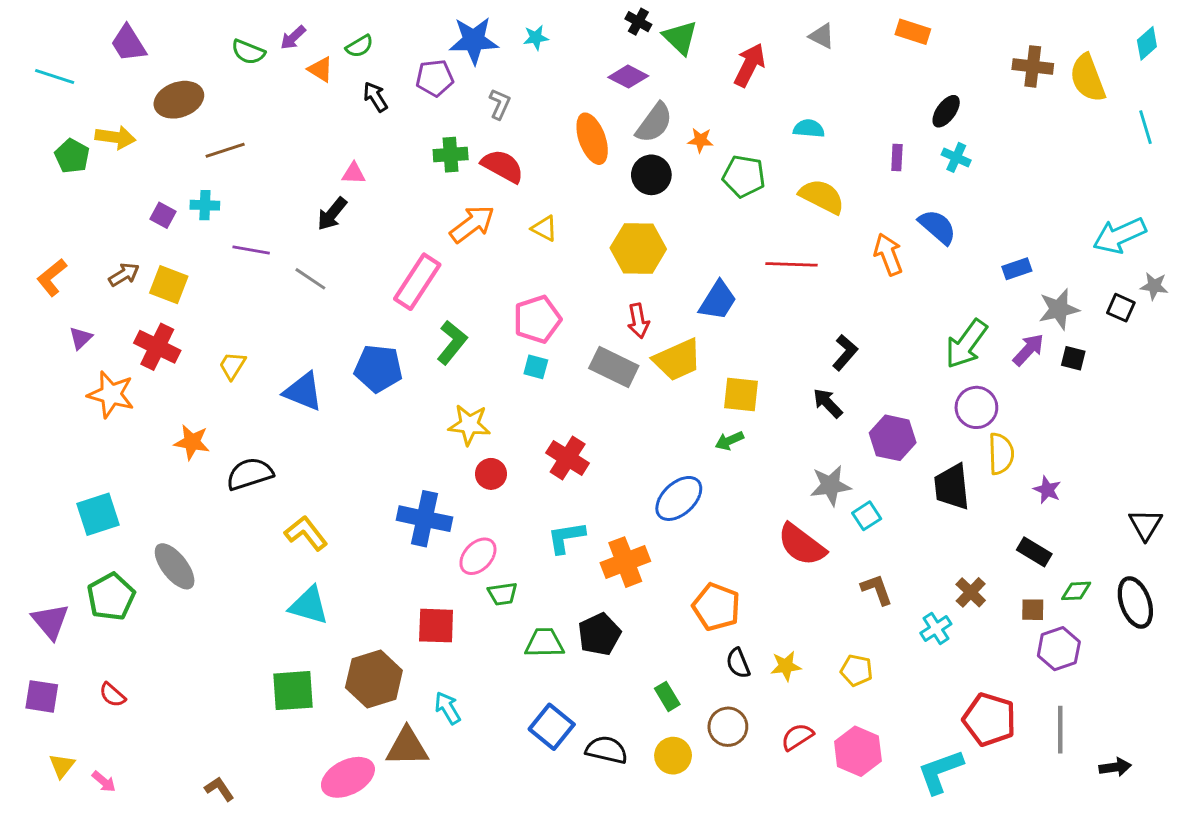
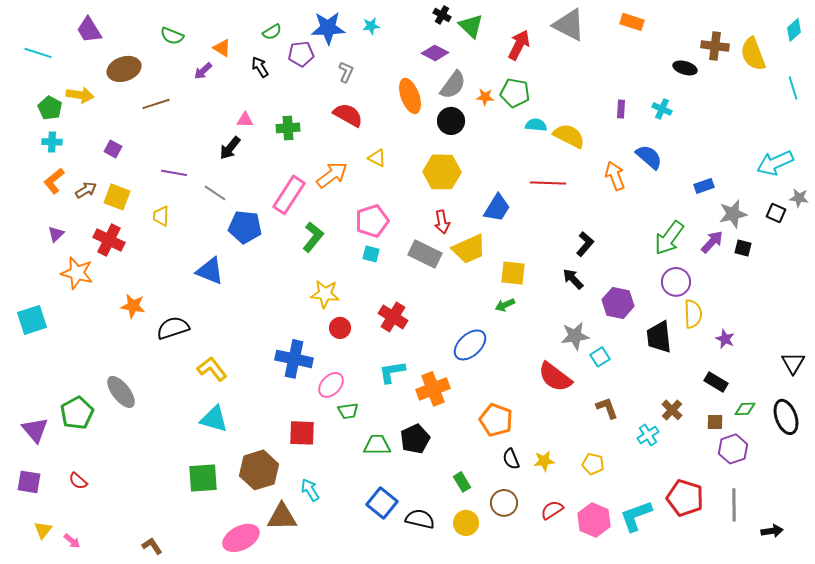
gray triangle: (822, 36) -> (569, 25), size x1.8
purple arrow: (293, 38) -> (203, 71), moved
green semicircle: (359, 46) -> (272, 32), moved
black ellipse: (946, 111) -> (685, 68), moved, turned 70
cyan semicircle: (809, 129) -> (536, 125), moved
green cross: (451, 155) -> (288, 128), moved
green pentagon: (744, 176) -> (515, 93), moved
cyan cross: (205, 205) -> (52, 142), moved
orange arrow: (472, 224) -> (332, 175), moved
orange L-shape: (52, 277) -> (54, 181), moved
yellow trapezoid: (232, 366) -> (161, 216), moved, turned -30
blue pentagon: (378, 368) -> (245, 227), moved
cyan square: (98, 514) -> (32, 320), moved
cyan L-shape: (940, 772) -> (636, 516), moved

